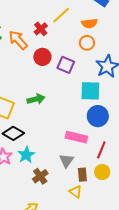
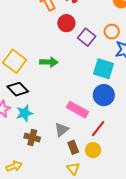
orange circle: (87, 43) -> (112, 32), moved
brown rectangle: (82, 175) -> (73, 147), turned -32
brown cross: (40, 176) -> (32, 137), turned 35
yellow triangle: (76, 192) -> (73, 169), moved

